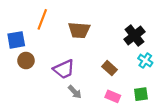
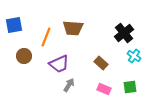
orange line: (42, 19) -> (46, 37), moved
blue square: (16, 40) -> (14, 25), moved
gray arrow: (75, 92) -> (69, 85), turned -104

